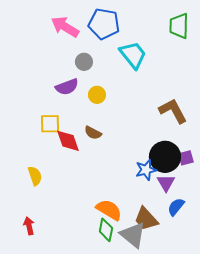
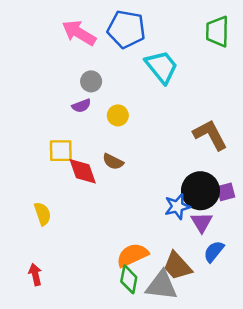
gray circle: (84, 62) -> (91, 81), moved
purple semicircle: (67, 87) -> (81, 106), size x0.7
orange semicircle: (109, 210) -> (132, 255), turned -56
gray triangle: (133, 235) -> (162, 285), turned -32

